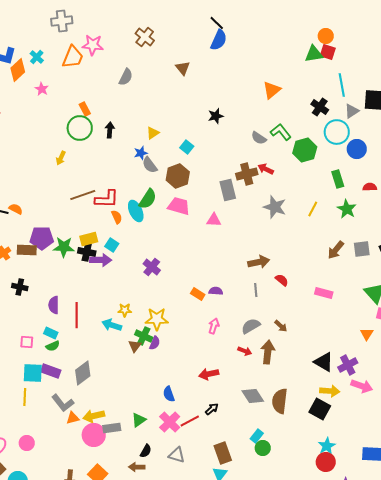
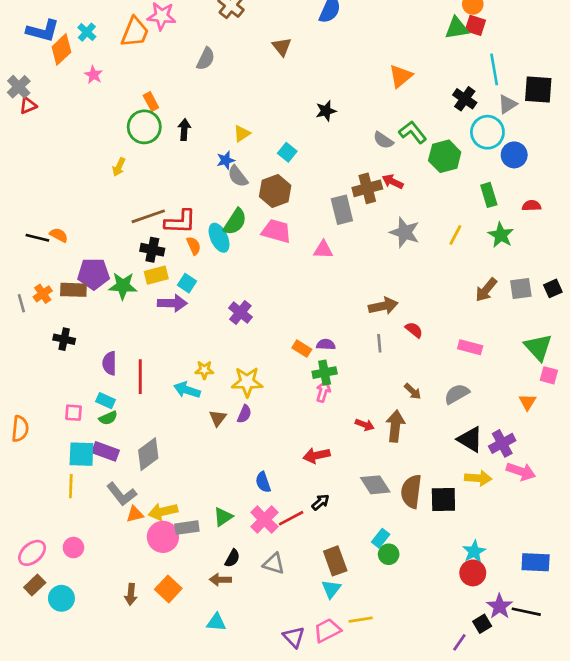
black cross: (87, 252) -> (152, 250), moved
gray semicircle: (251, 326) -> (457, 394), moved
green cross: (144, 336) -> (325, 373), moved, turned -36
black square: (320, 409) -> (443, 499), moved, turned -30

